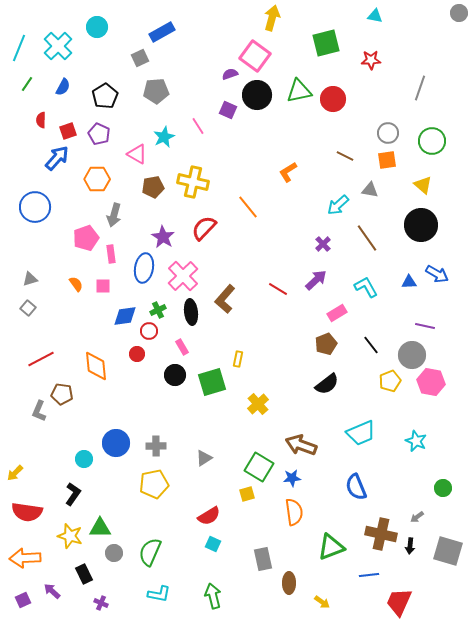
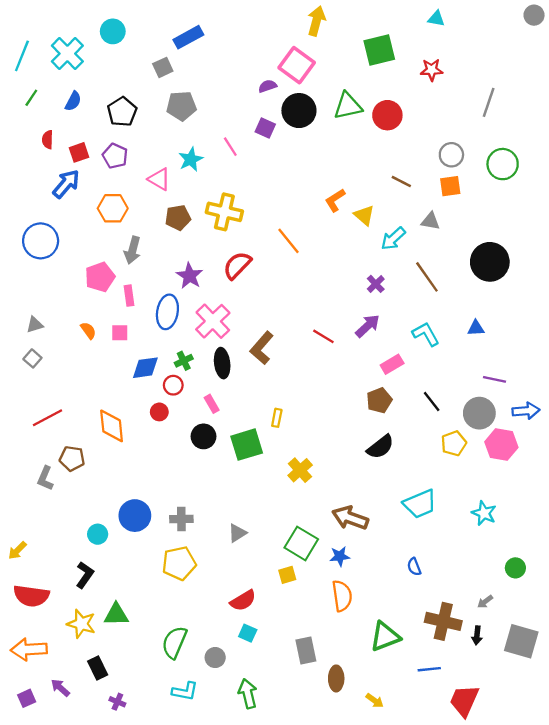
yellow triangle: (423, 185) -> (364, 215), moved
blue arrow: (437, 274) -> (526, 411), moved, turned -35
blue semicircle: (356, 487) -> (414, 567), size x0.6
gray circle: (114, 553) -> (215, 658), moved

